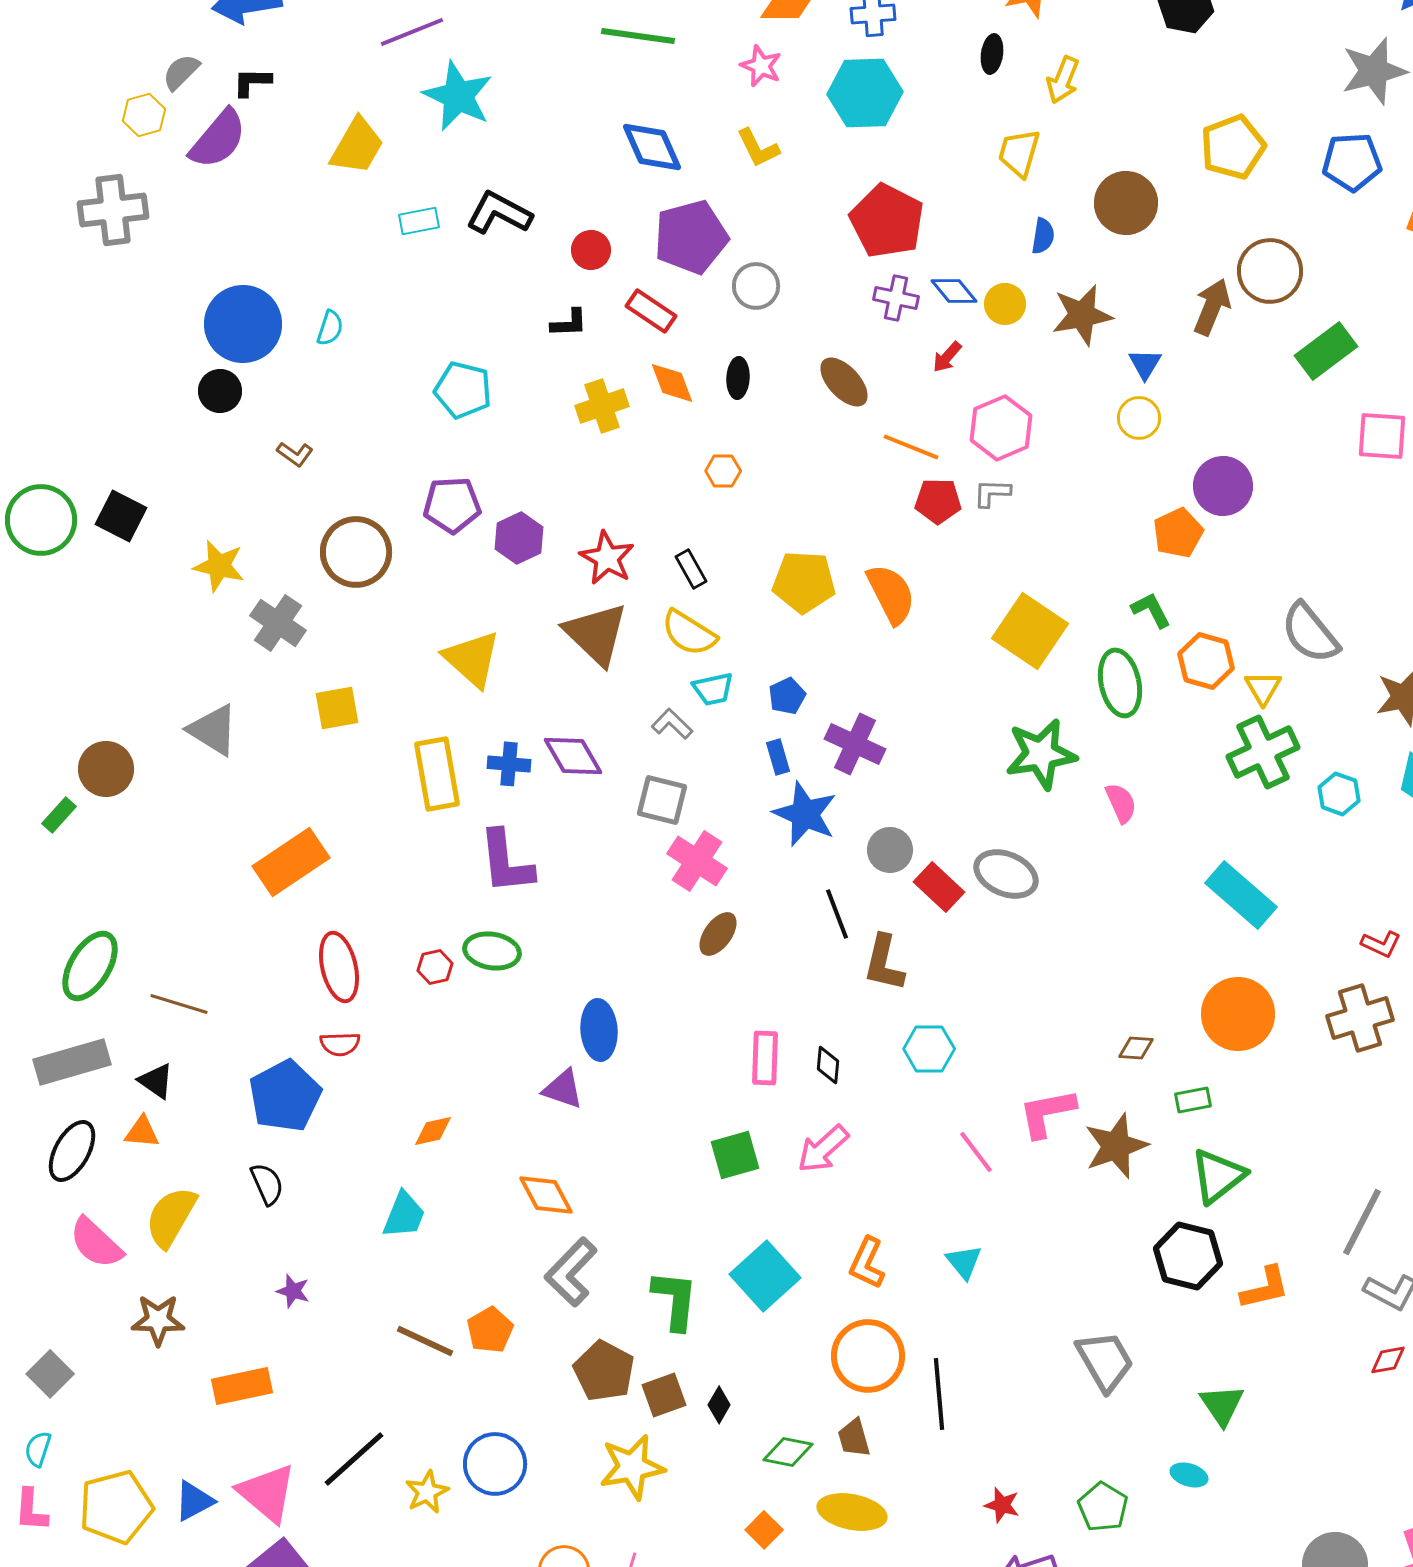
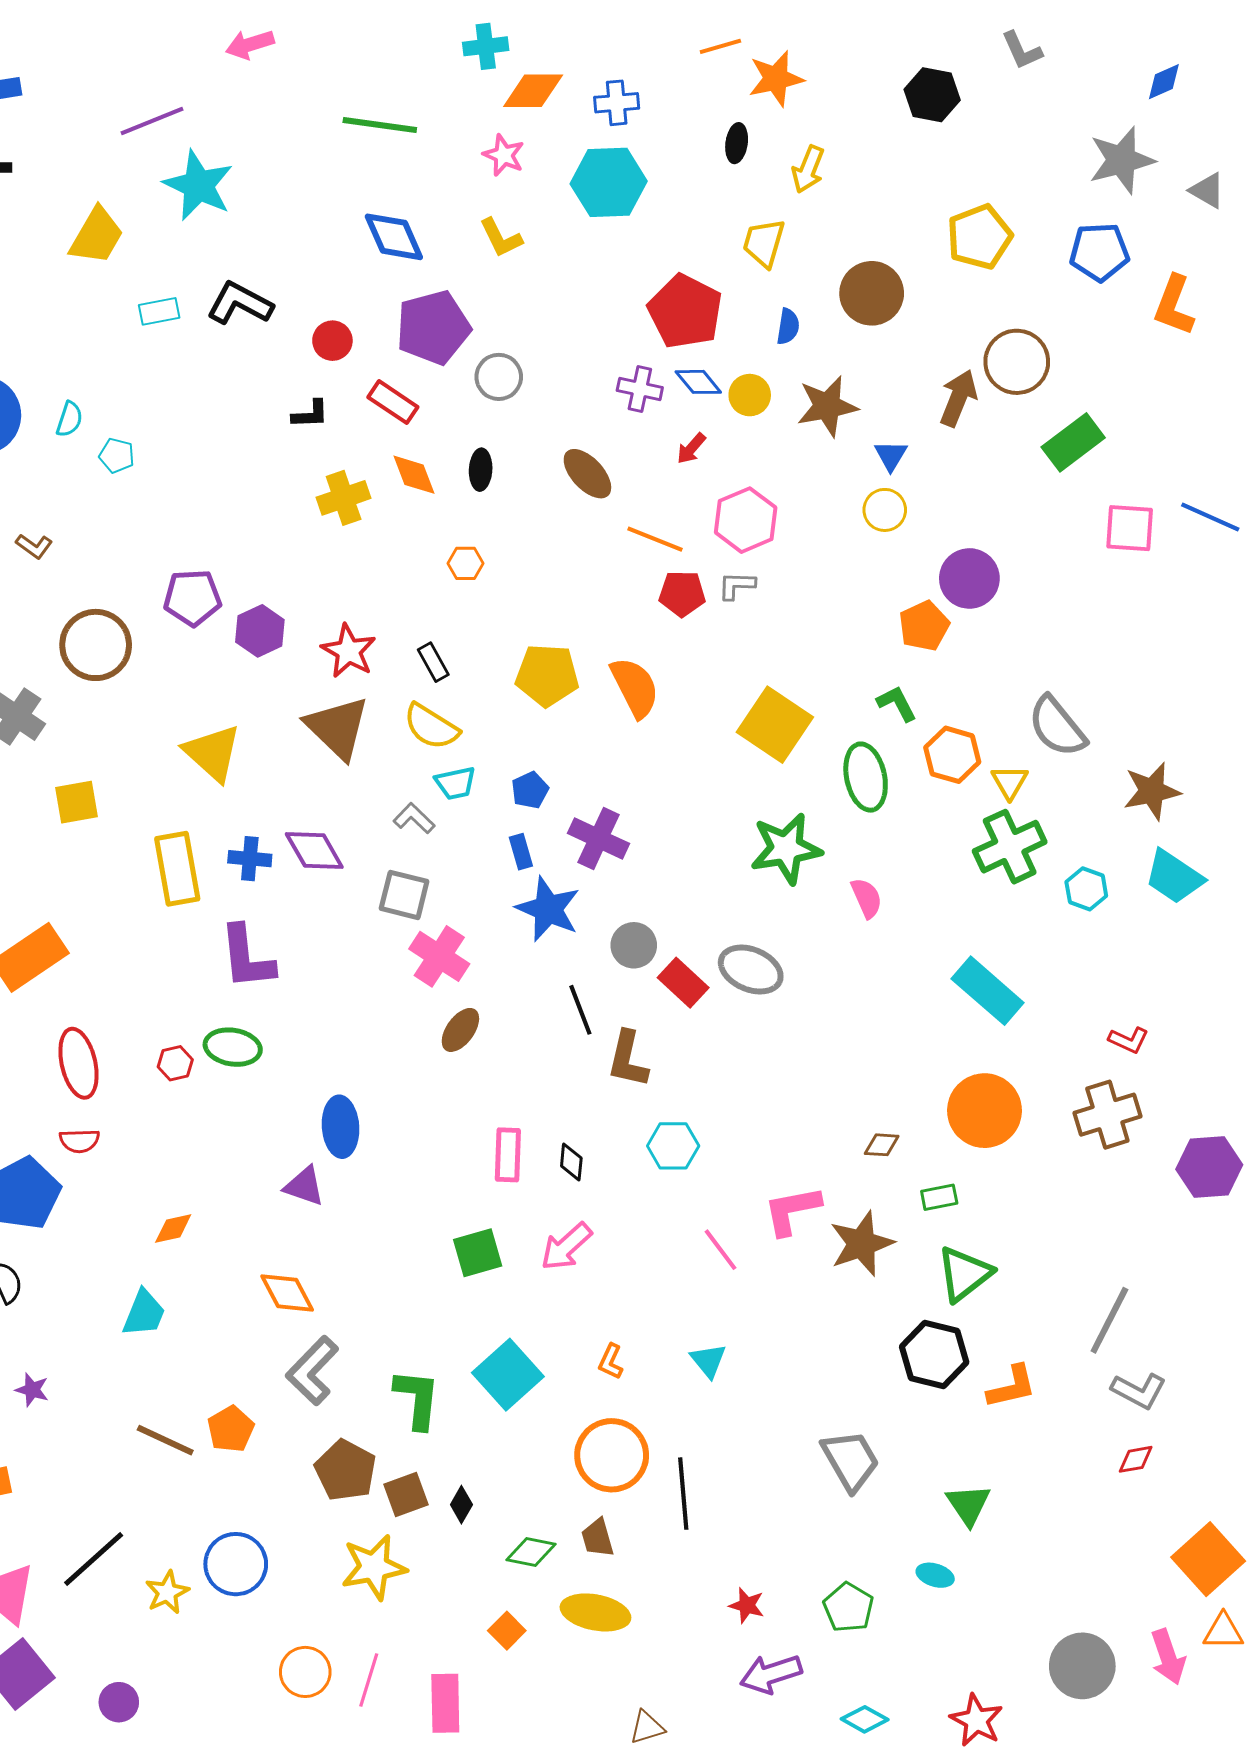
red pentagon: (887, 221) -> (685, 311), moved
cyan pentagon: (463, 390) -> (117, 456), moved, size x0.6
orange L-shape: (867, 1263) -> (611, 1362), size x0.7

